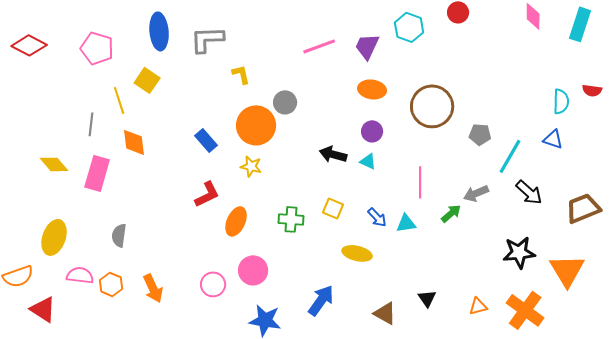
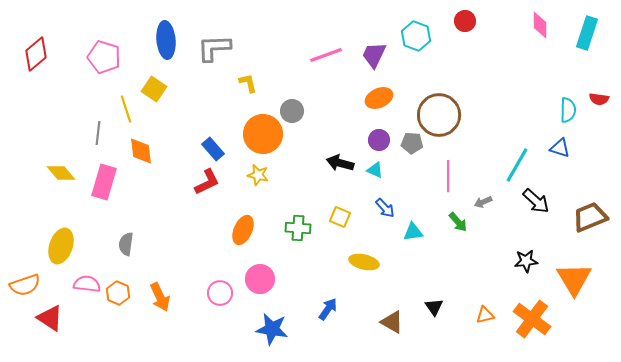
red diamond: (29, 45) -> (36, 54), turned -68
orange ellipse: (372, 89) -> (379, 98), turned -32
gray pentagon: (480, 134) -> (412, 143), moved
pink line: (420, 182) -> (448, 176), moved
gray arrow: (476, 193) -> (483, 202), size x0.7
red L-shape: (207, 194) -> (207, 182), moved
green arrow: (451, 213) -> (458, 222), turned 90
blue arrow: (377, 217) -> (385, 208), moved
black star: (519, 252) -> (526, 261), size x0.7
blue arrow: (321, 300) -> (328, 309), size x0.7

